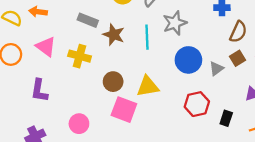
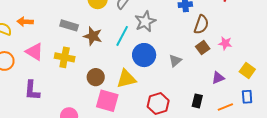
cyan line: (147, 37) -> (122, 36), turned 35
blue circle: (188, 60) -> (144, 55), moved
gray triangle: (216, 69) -> (175, 61), moved
red hexagon: (197, 104) -> (158, 104), moved

